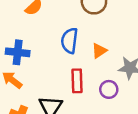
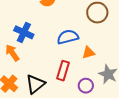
blue semicircle: (70, 41) -> (68, 37), turned 50

